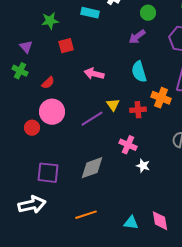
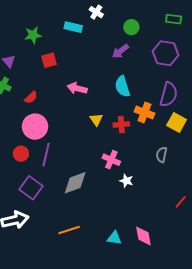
purple line: (92, 119) -> (46, 155), moved, turned -45
red circle: (32, 128) -> (21, 154), moved
purple square: (48, 173) -> (31, 188), turned 30

